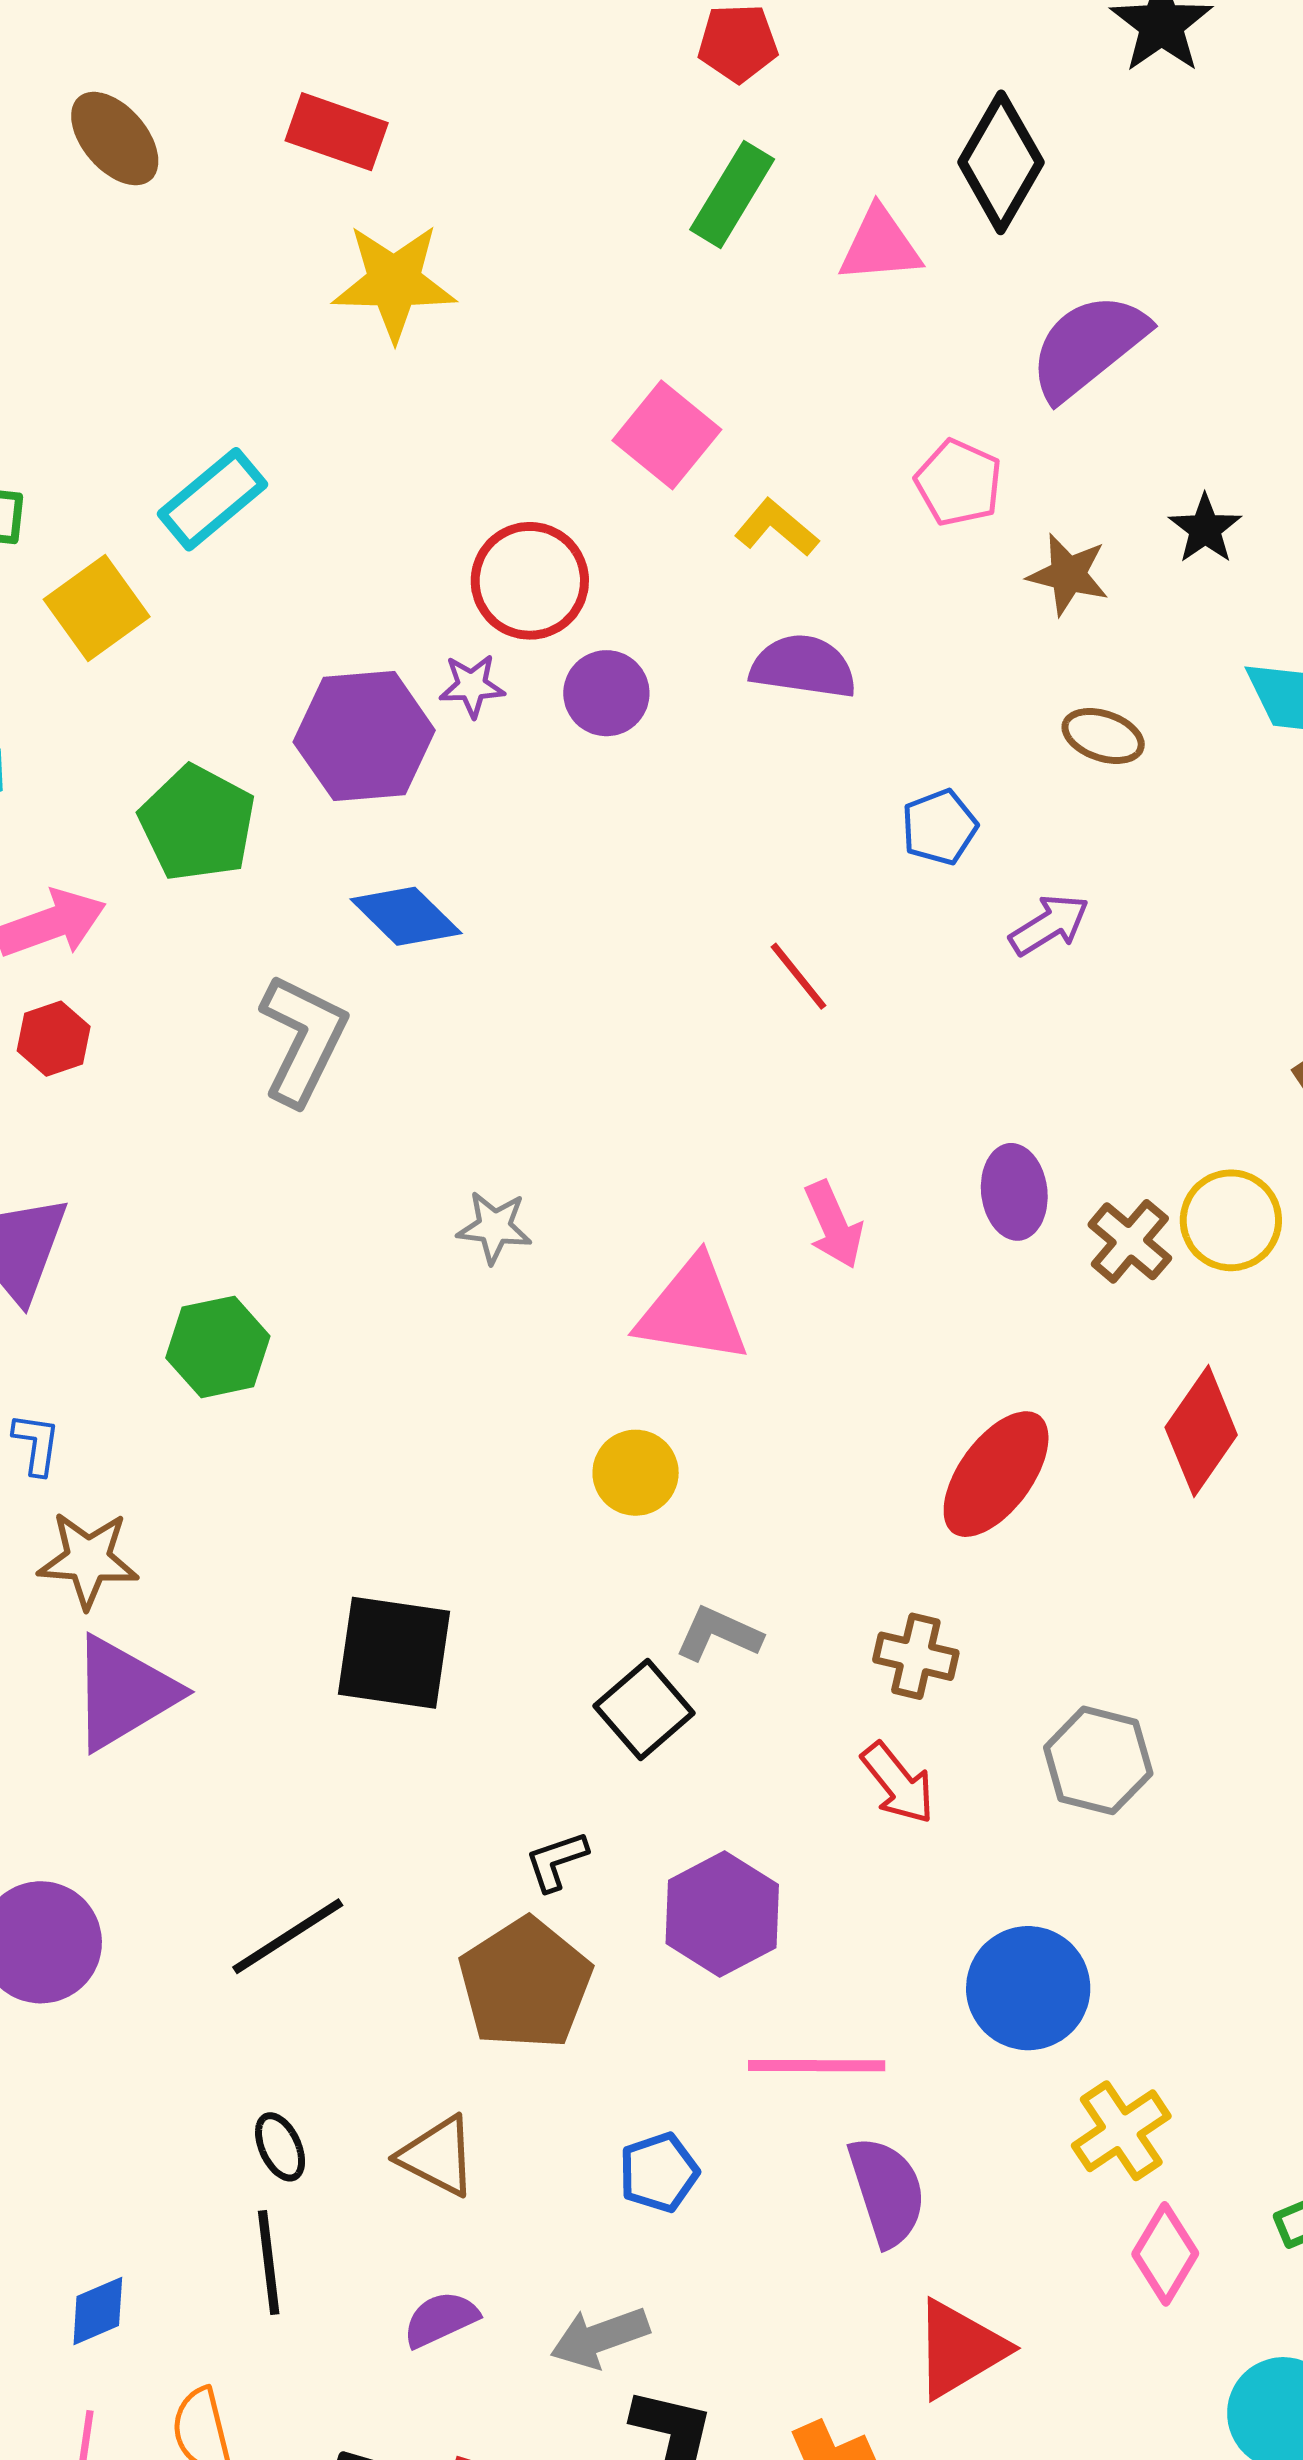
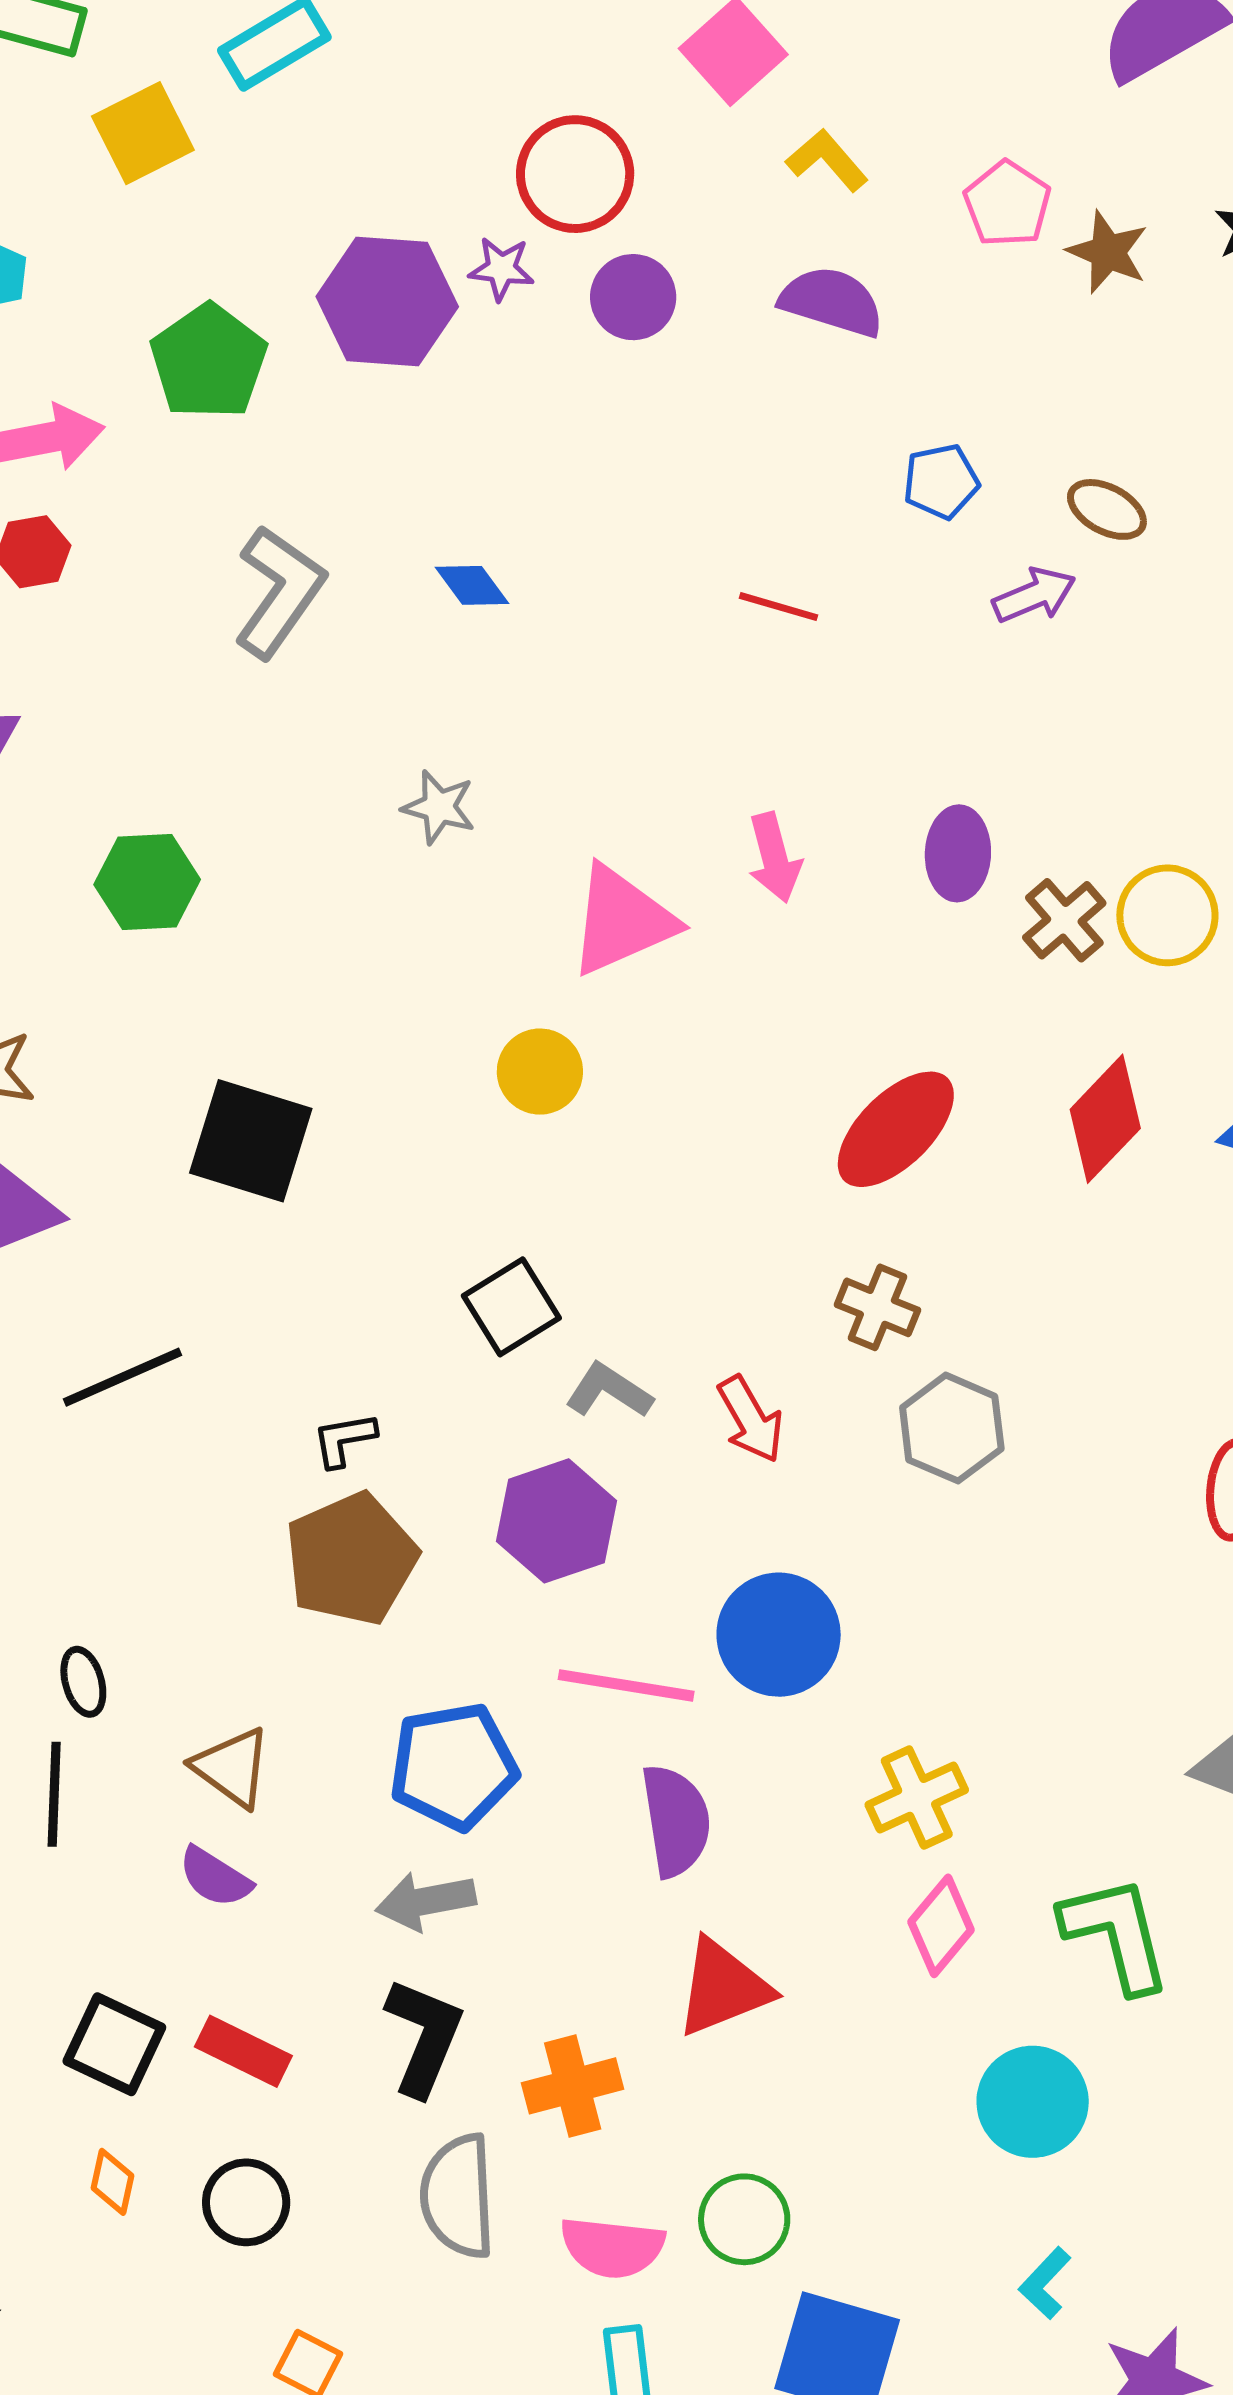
pink pentagon: (959, 483) -> (1007, 204), moved
brown ellipse: (1103, 736) -> (1107, 509), moved
blue diamond: (406, 916) -> (472, 585), moved, size x0.7
red line: (798, 976) -> (779, 607), turned -44
pink triangle: (693, 1311) -> (622, 920), turned -42
gray L-shape: (718, 1634) -> (609, 1391), moved
black square: (394, 1653) -> (251, 1141), moved
brown cross: (916, 1656) -> (877, 1307), moved
black L-shape: (556, 1861) -> (344, 1440), moved
black line: (288, 1936) -> (122, 1377), moved
blue circle: (1028, 1988) -> (779, 1635), moved
brown triangle: (438, 2156) -> (232, 1767), moved
blue pentagon: (659, 2172) -> (453, 1766), size x1.6
purple semicircle: (441, 2319) -> (215, 1877), turned -132
gray arrow: (600, 2337) -> (426, 1901), moved

